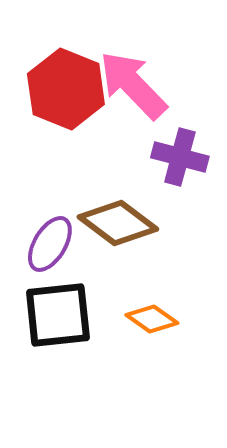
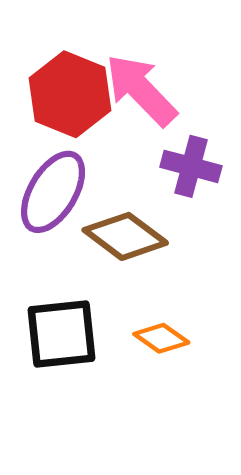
purple ellipse: (50, 244) -> (53, 192), moved, size x1.4

